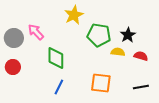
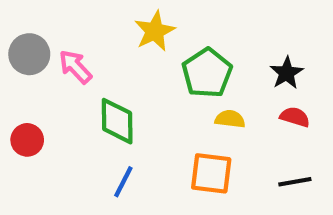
green pentagon: (99, 35) -> (207, 73), turned 30
black star: (128, 35) -> (286, 73), moved
gray circle: (14, 38) -> (29, 54), moved
yellow semicircle: (118, 52) -> (230, 119), moved

